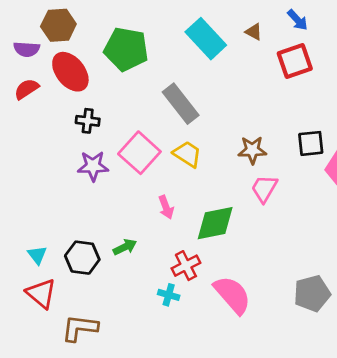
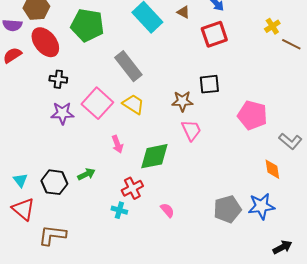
black square: (311, 143) -> (209, 84), moved
pink trapezoid: (264, 189) -> (191, 130), turned 125
pink semicircle: (232, 295) -> (167, 210), size x0.5

